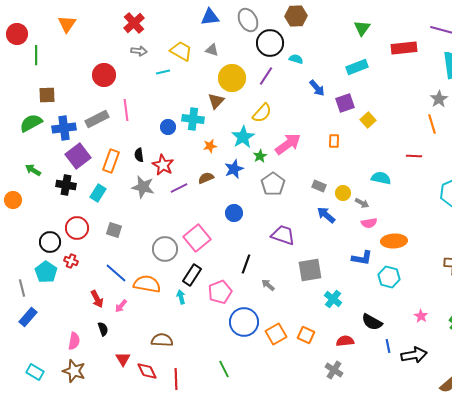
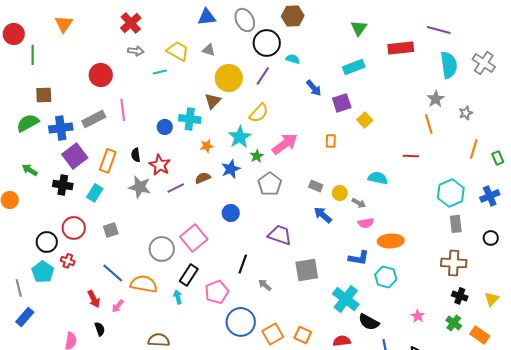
gray square: (114, 230) -> (111, 230), turned -35
cyan cross: (333, 299) -> (346, 299), moved, size x1.5

